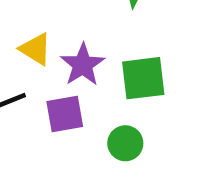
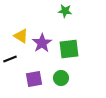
purple square: (65, 114) -> (34, 79), moved

